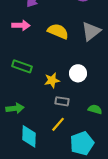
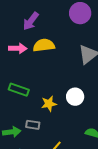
yellow semicircle: (58, 31) -> (44, 45), moved, turned -30
gray rectangle: (62, 101) -> (33, 125), moved

